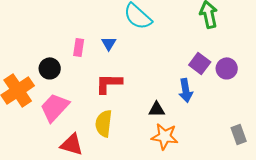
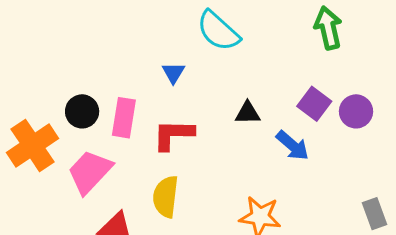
pink rectangle: (79, 47) -> (124, 118), moved, size x1.4
blue arrow: (186, 90) -> (293, 145), turned -40
black triangle: (157, 109) -> (248, 113), moved

